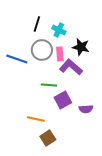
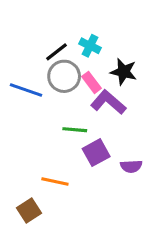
black line: (37, 24) -> (56, 52), moved, turned 35
pink rectangle: (60, 54) -> (92, 82), turned -32
brown square: (48, 138) -> (29, 211), moved

